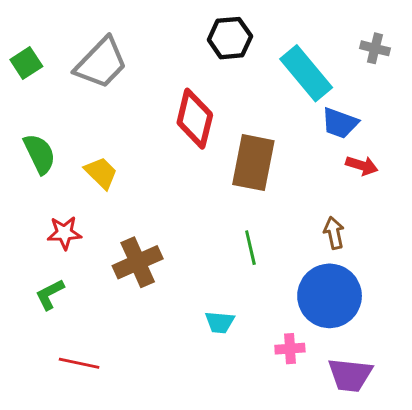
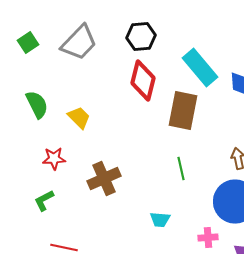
black hexagon: (230, 38) -> (141, 36), moved
cyan rectangle: (306, 73) -> (200, 68), moved

